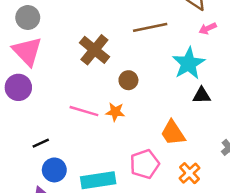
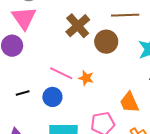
brown circle: (128, 80) -> (106, 42), moved, size x1.5
blue circle: (54, 170) -> (52, 97), moved

